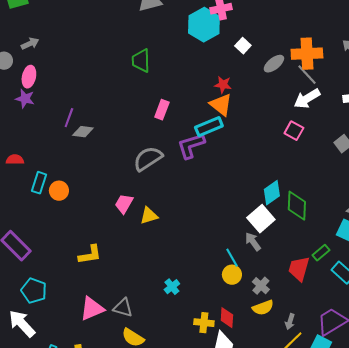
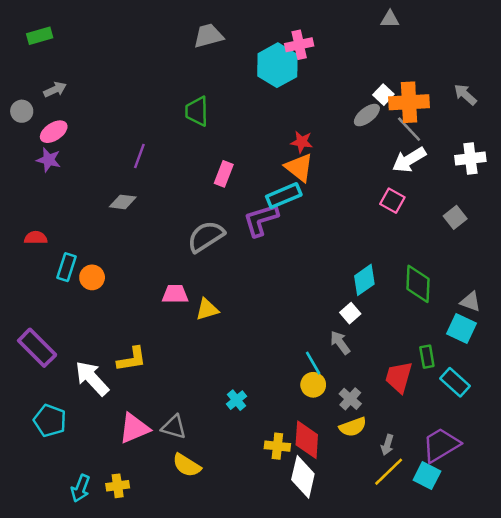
white square: (243, 46) -> (383, 95), moved
pink ellipse: (29, 77) -> (54, 132), turned 45
purple line: (69, 118) -> (139, 156), moved
pink trapezoid: (124, 204) -> (175, 294), turned 60
green diamond: (297, 206) -> (418, 284), moved
white square: (261, 219) -> (350, 313), size x0.6
green rectangle: (321, 253) -> (427, 357), turned -60
cyan pentagon: (34, 291) -> (50, 421), moved
red diamond: (227, 318) -> (307, 440), size x1.4
white arrow: (22, 324) -> (92, 378), moved

